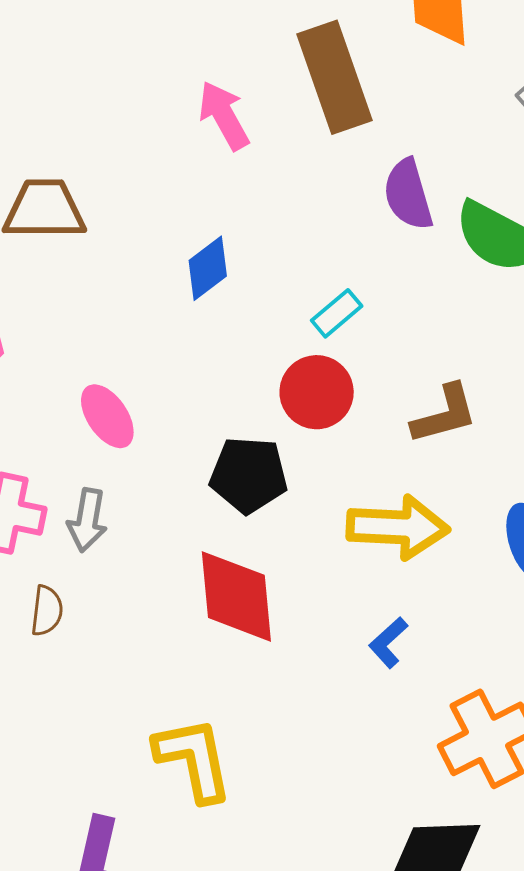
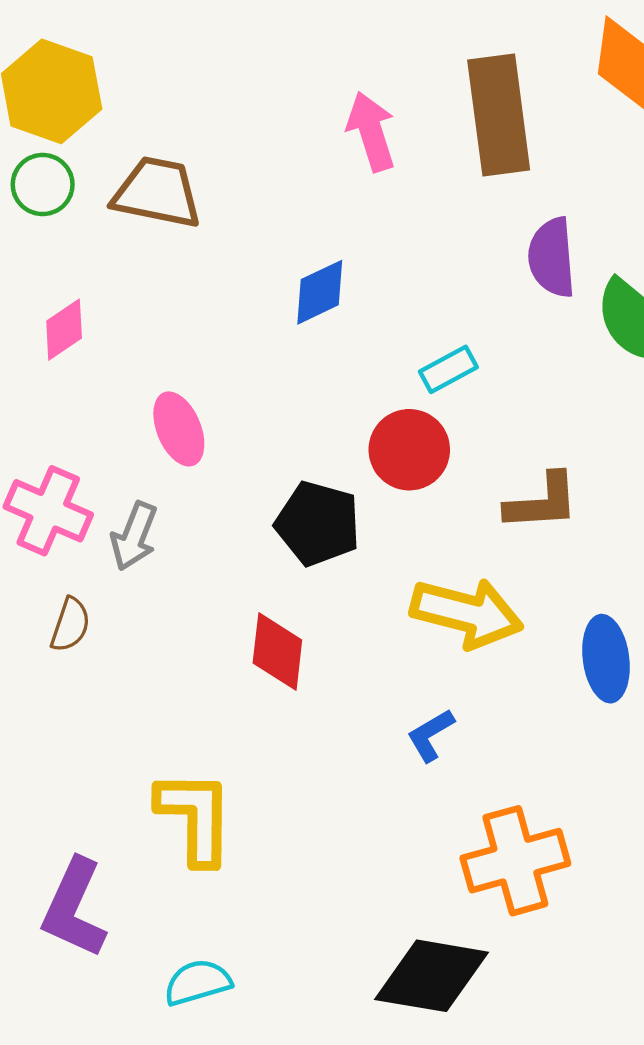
red diamond: (236, 596) -> (277, 652), size x0.7

